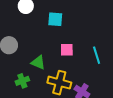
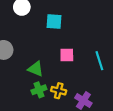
green cross: (22, 81) -> (39, 90), moved
yellow cross: (59, 83) -> (59, 91), size x0.6

